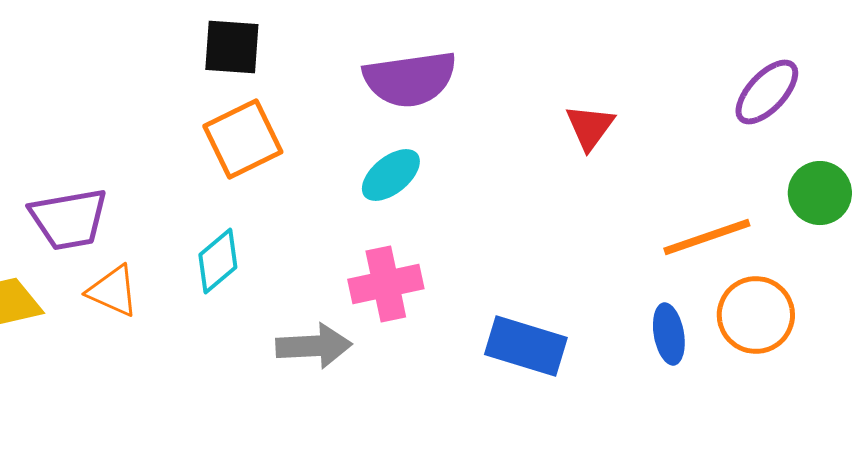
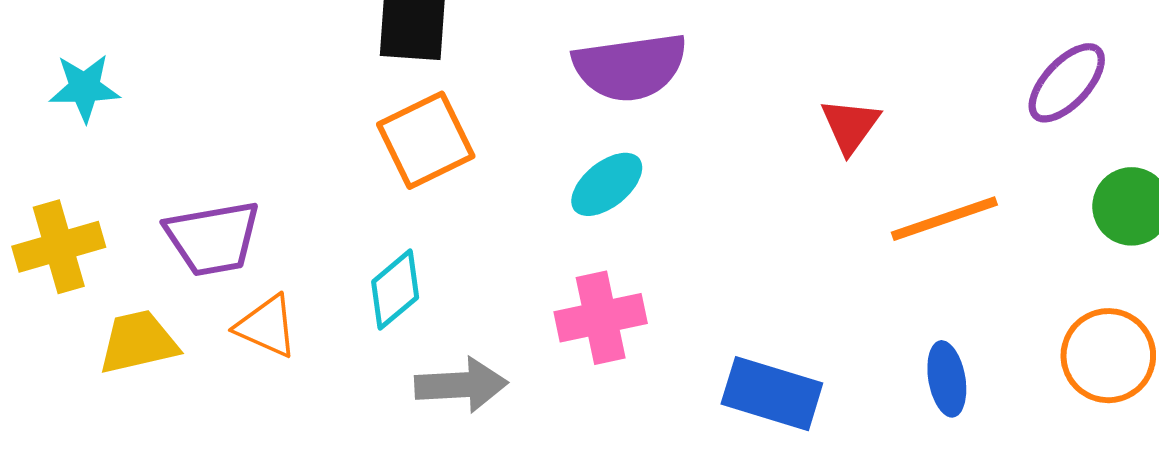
orange line: (707, 237) -> (944, 219), moved
orange circle: (756, 315) -> (1108, 356), moved
gray arrow: (314, 346) -> (461, 385), moved

